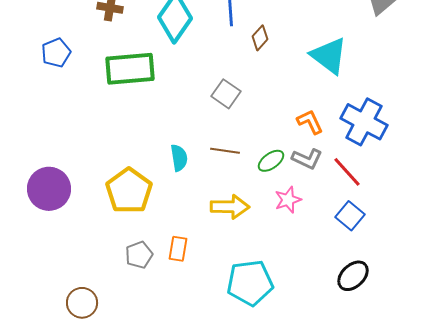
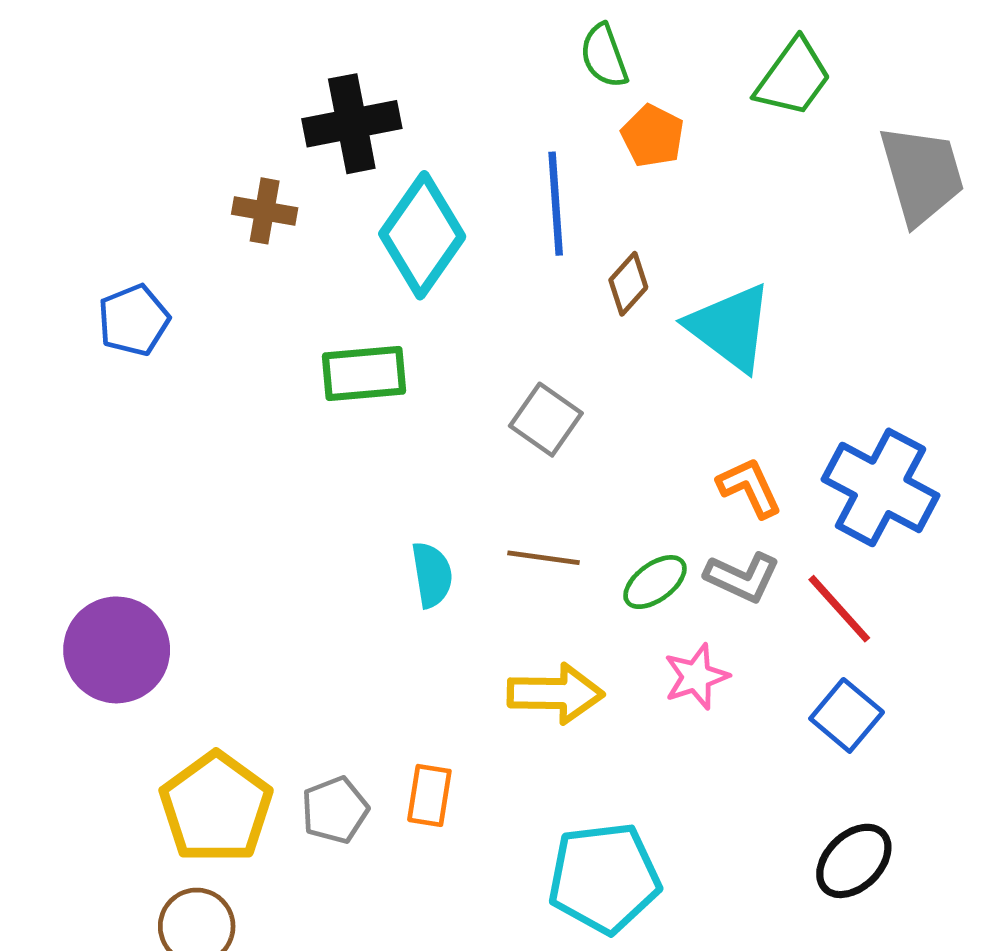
cyan triangle: (329, 56) -> (730, 327), moved
green rectangle: (130, 69) -> (364, 373), moved, size x0.7
yellow pentagon: (129, 191) -> (216, 808), moved

